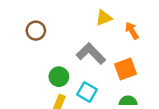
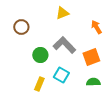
yellow triangle: (104, 18) -> (62, 13), moved
green circle: (59, 77) -> (40, 55), moved

